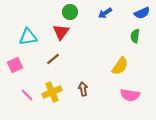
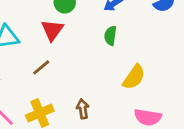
green semicircle: (135, 36) -> (110, 36), moved

